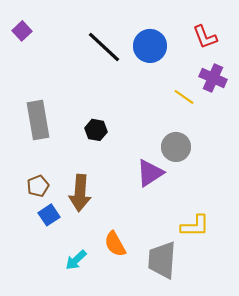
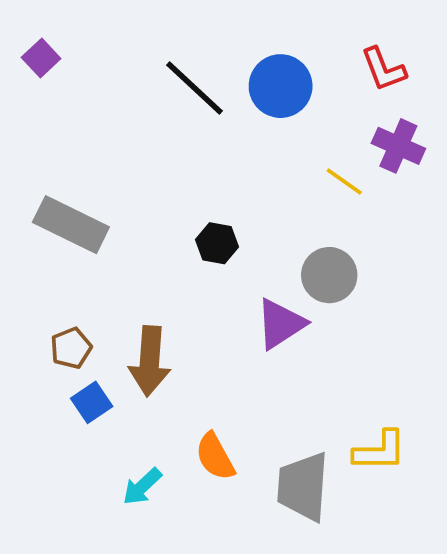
gray rectangle: (38, 120) -> (71, 225), turned -54
black hexagon: (96, 130) -> (217, 243), moved
yellow L-shape: (195, 226) -> (380, 451), moved

